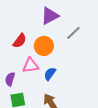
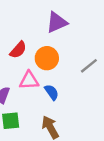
gray line: (73, 33) -> (89, 66), moved
blue semicircle: (50, 74) -> (52, 92), turned 104

